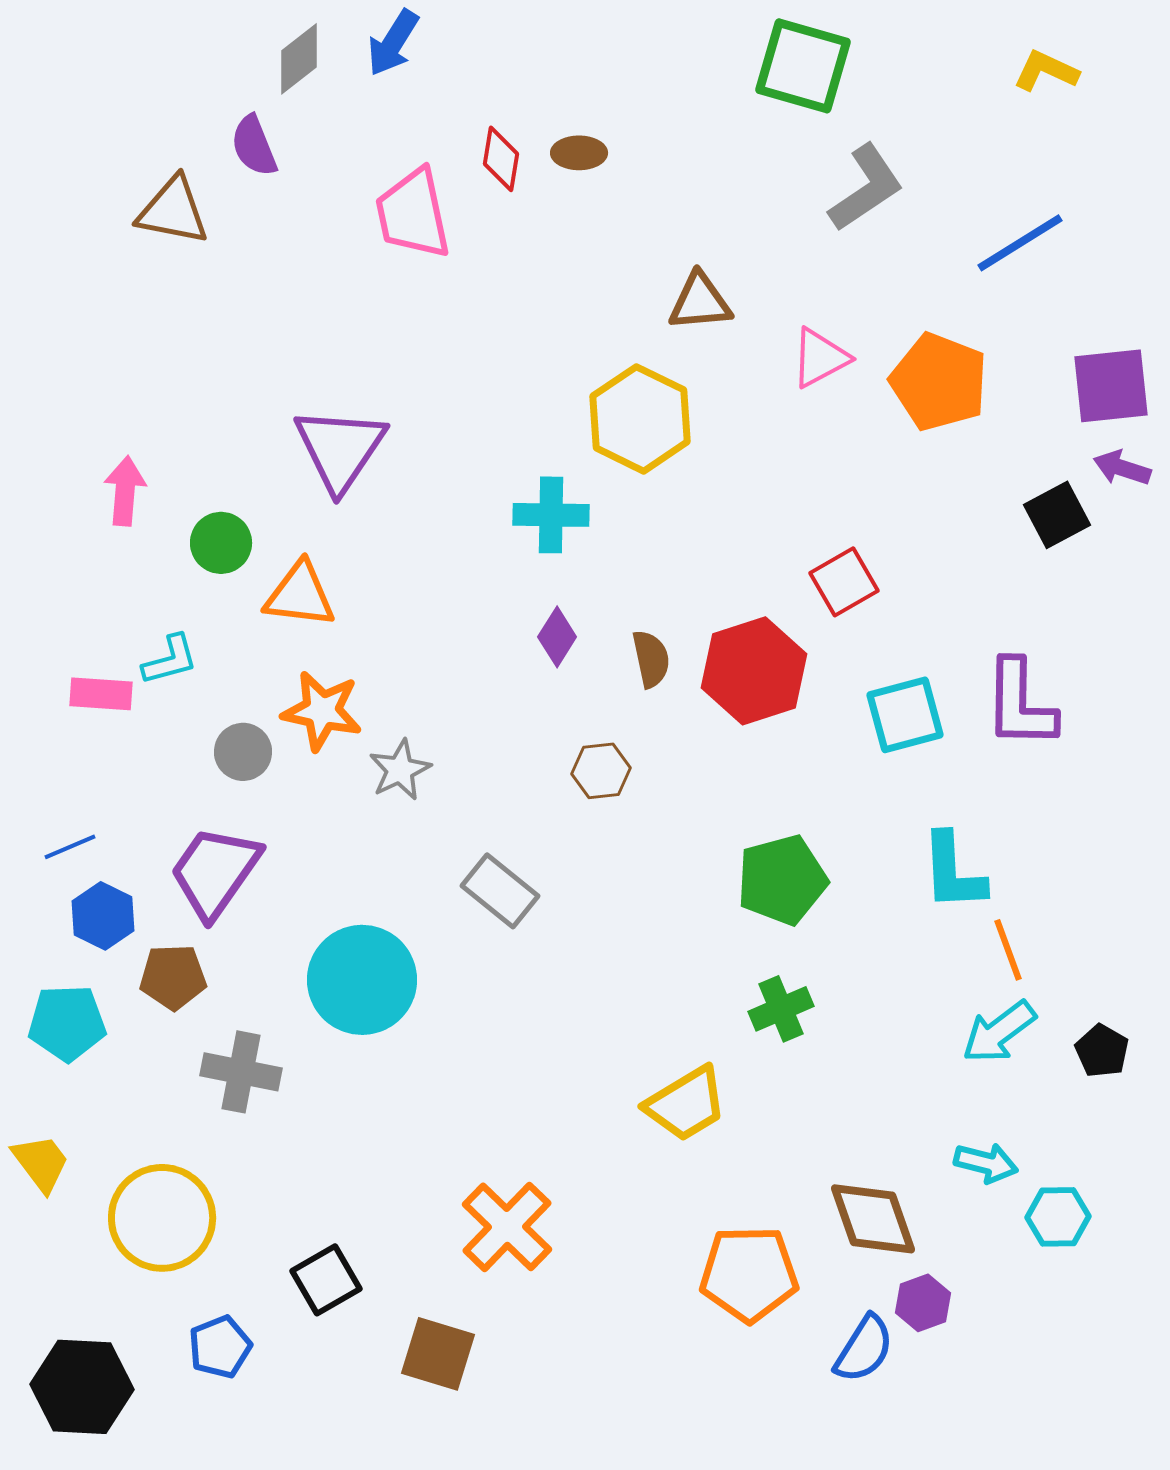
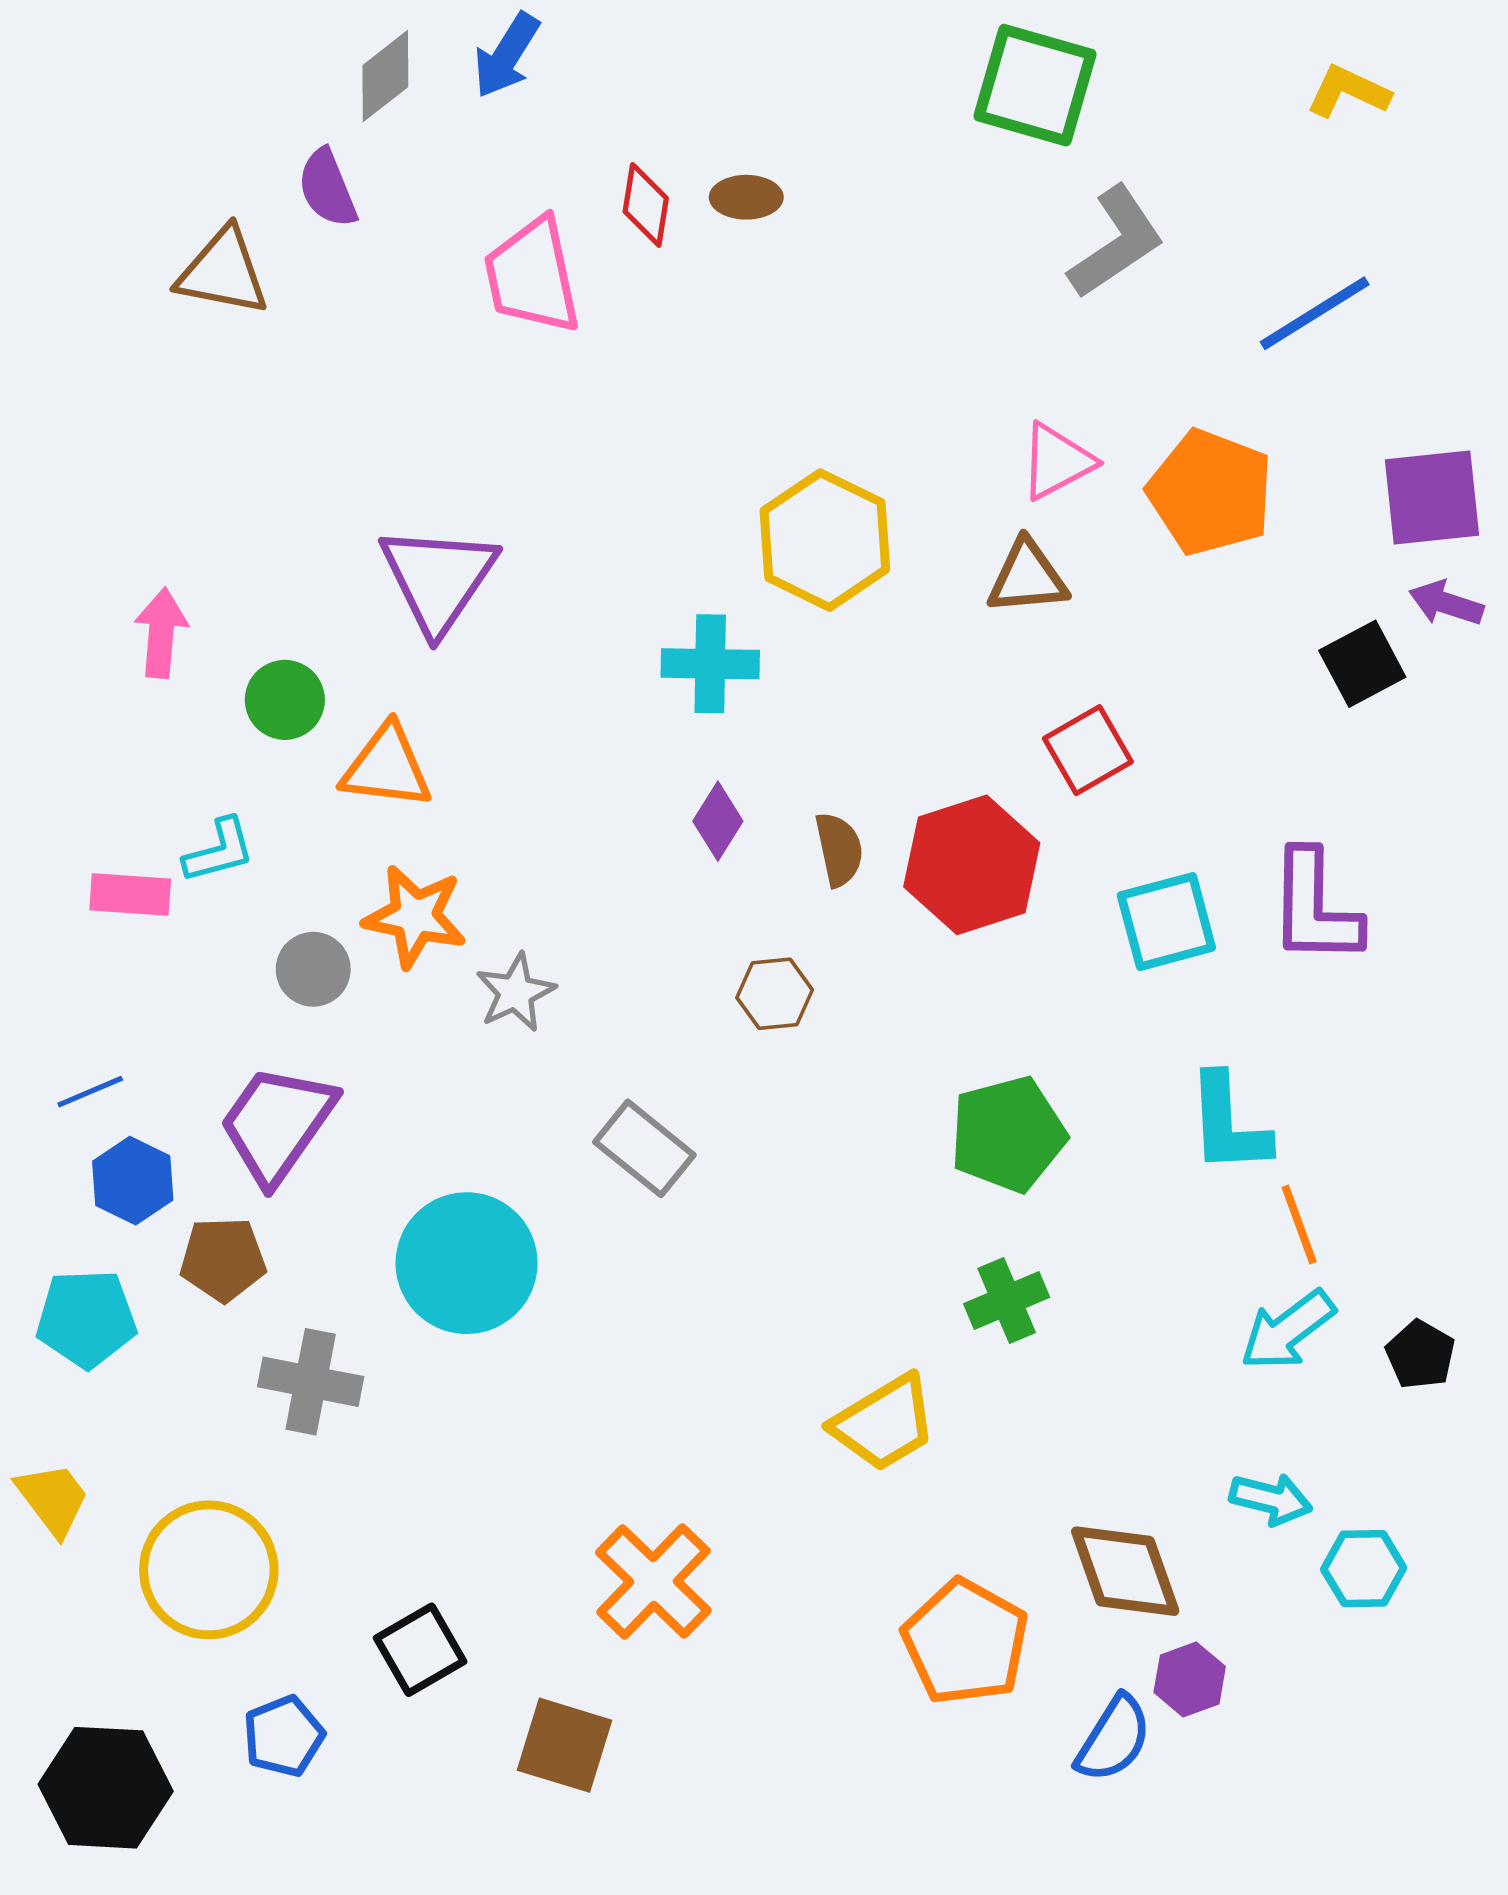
brown triangle: (700, 302) -> (1027, 577), moved
orange pentagon: (749, 1274) -> (965, 1642), turned 30

